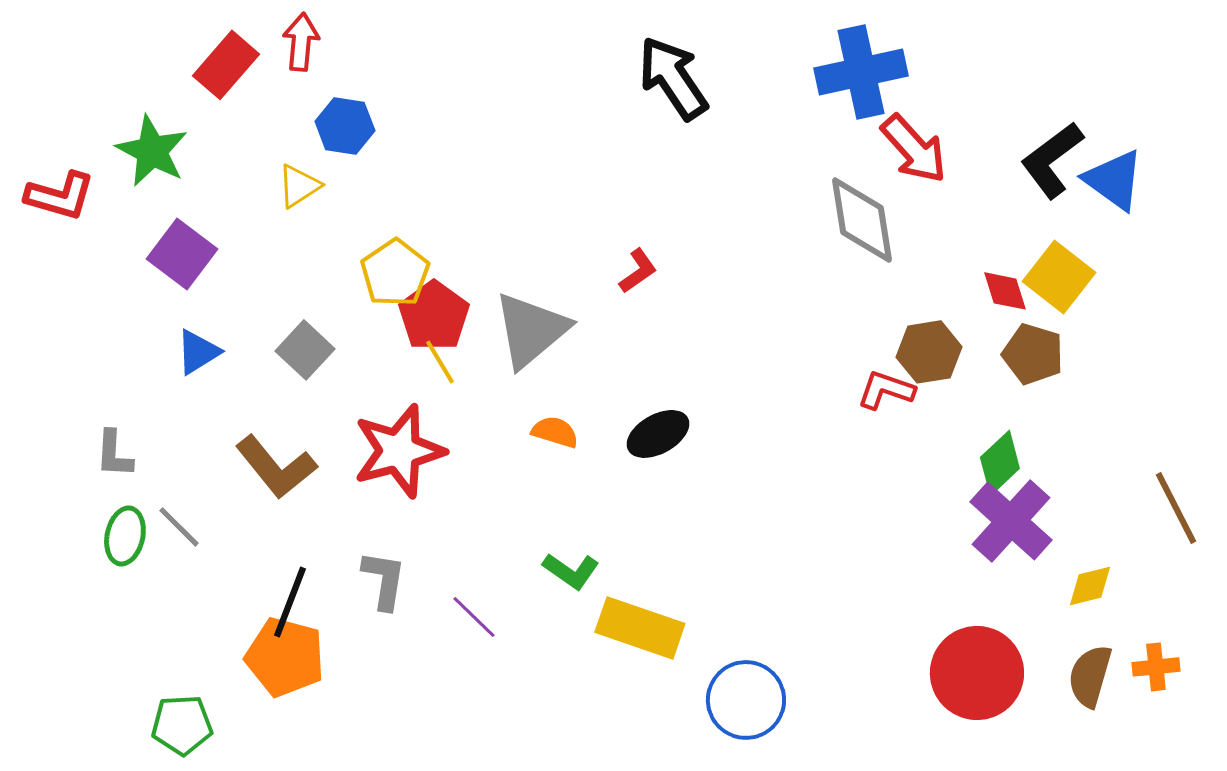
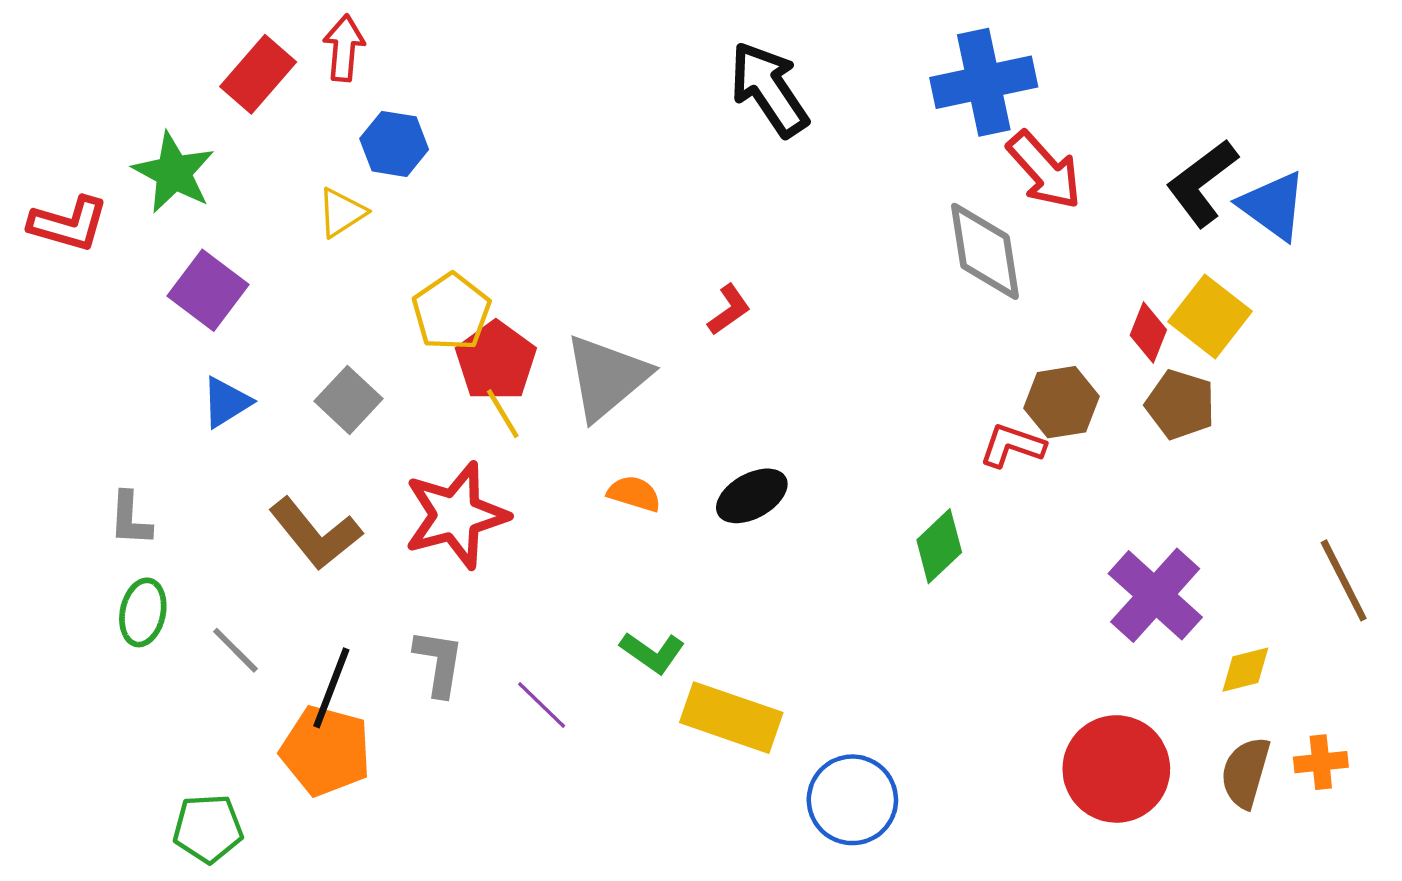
red diamond: (1005, 291) -> (1148, 333), turned 39
green diamond: (1000, 463) -> (939, 546), moved
gray line: (179, 527) -> (235, 650), moved

